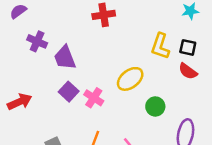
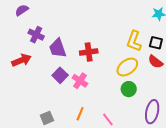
red cross: (104, 15) -> (89, 52), moved
yellow ellipse: (130, 79) -> (127, 67), moved
red arrow: (20, 102) -> (21, 60), moved

